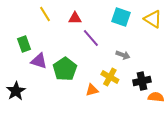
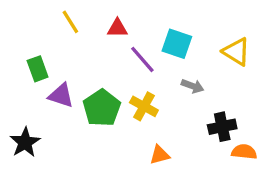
cyan square: (121, 17) -> (177, 44), moved
yellow triangle: (153, 19) -> (236, 52), moved
yellow cross: (110, 77) -> (144, 106), moved
orange triangle: (92, 90) -> (160, 155), moved

